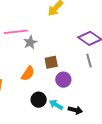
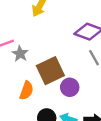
brown square: (51, 62) -> (50, 71), size x1.6

